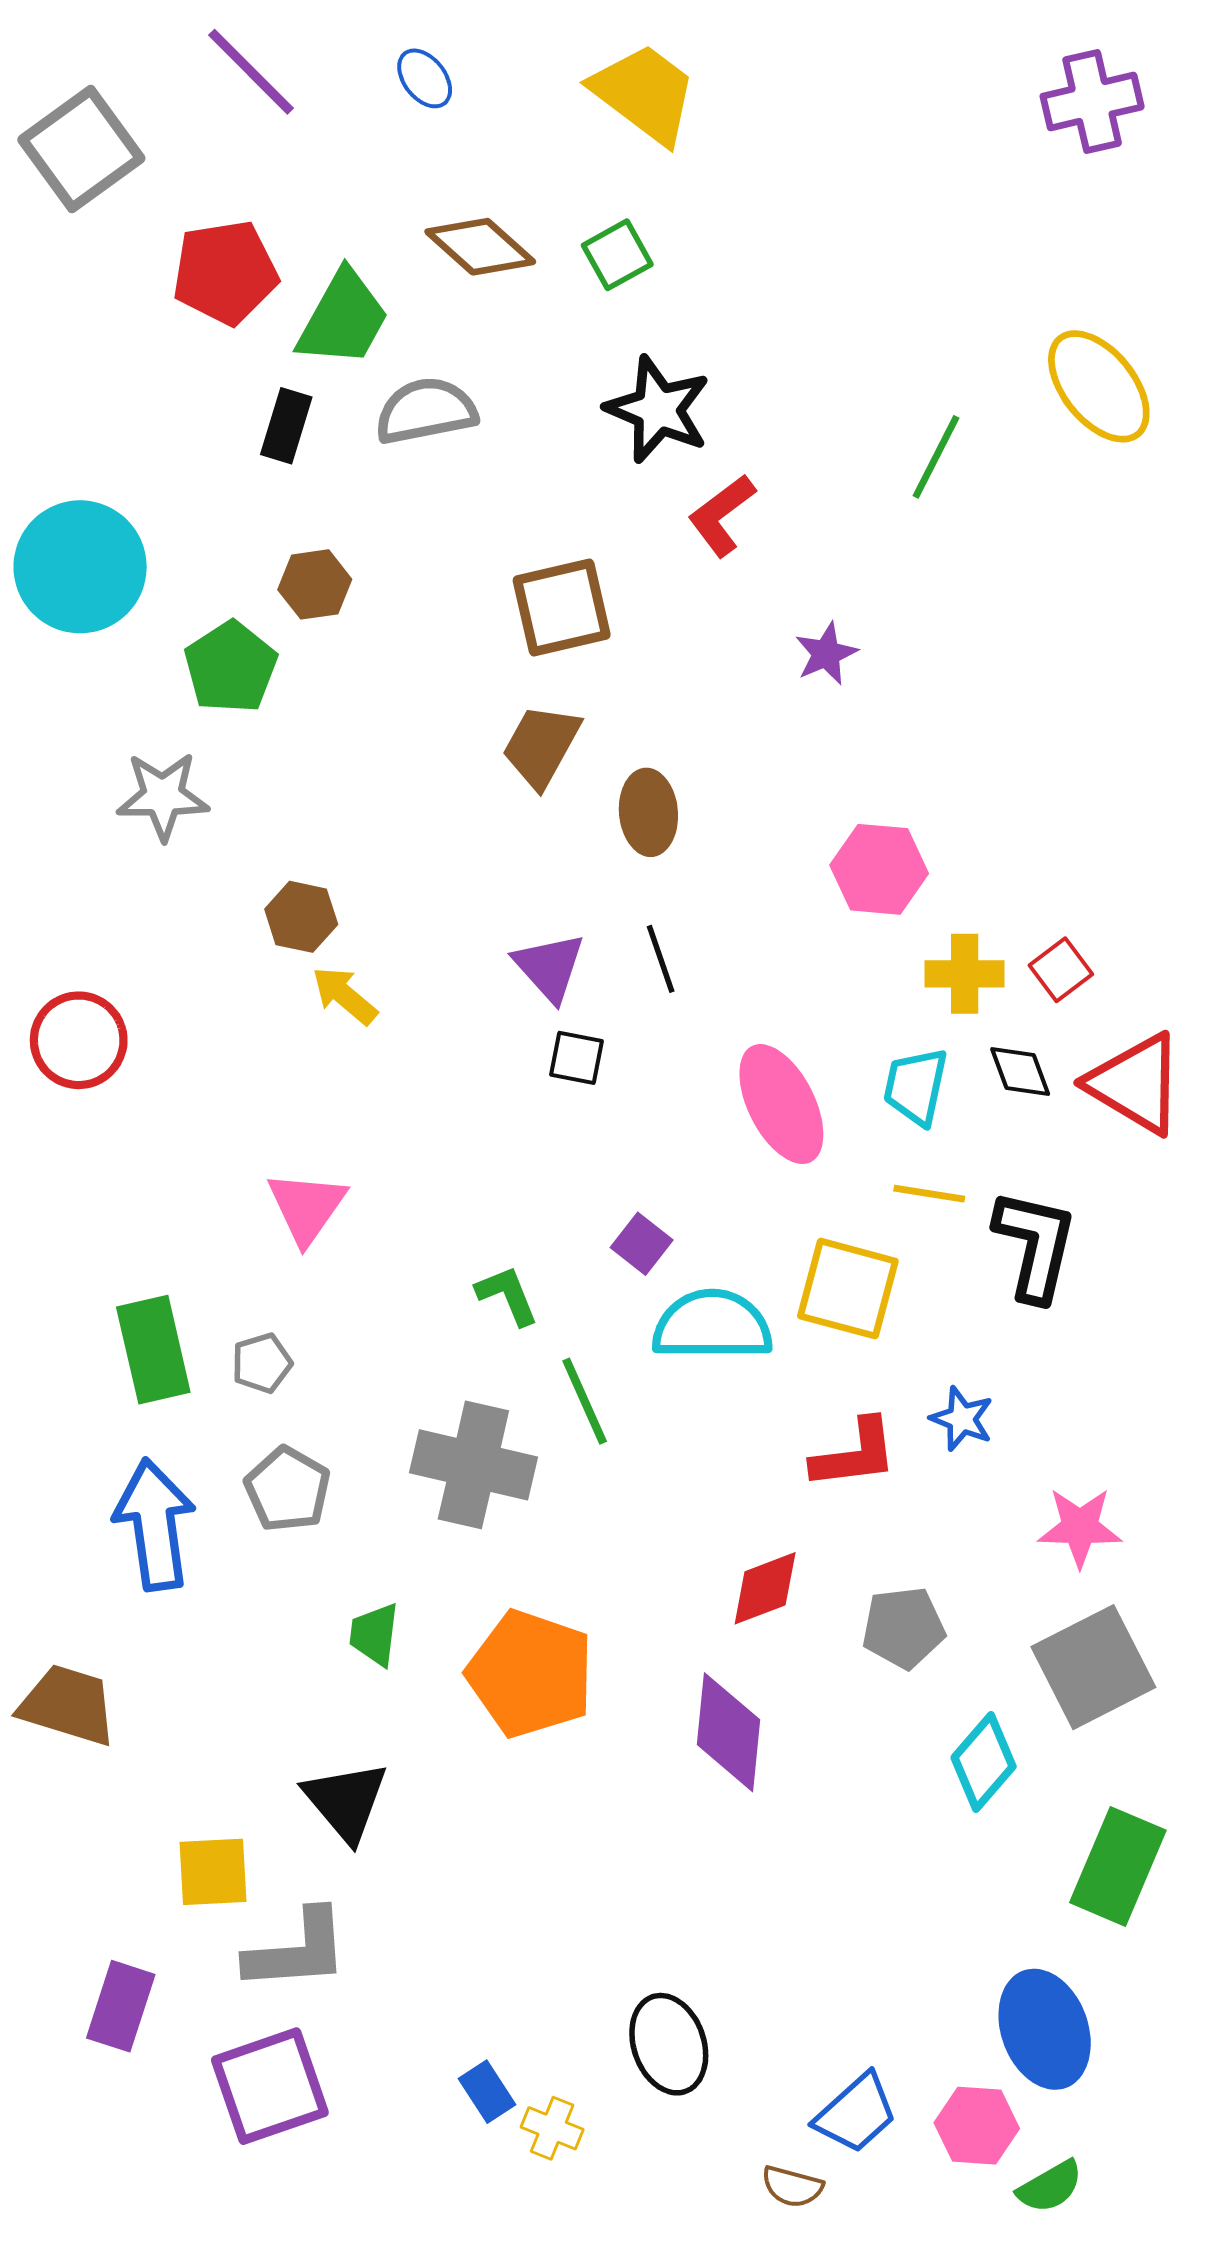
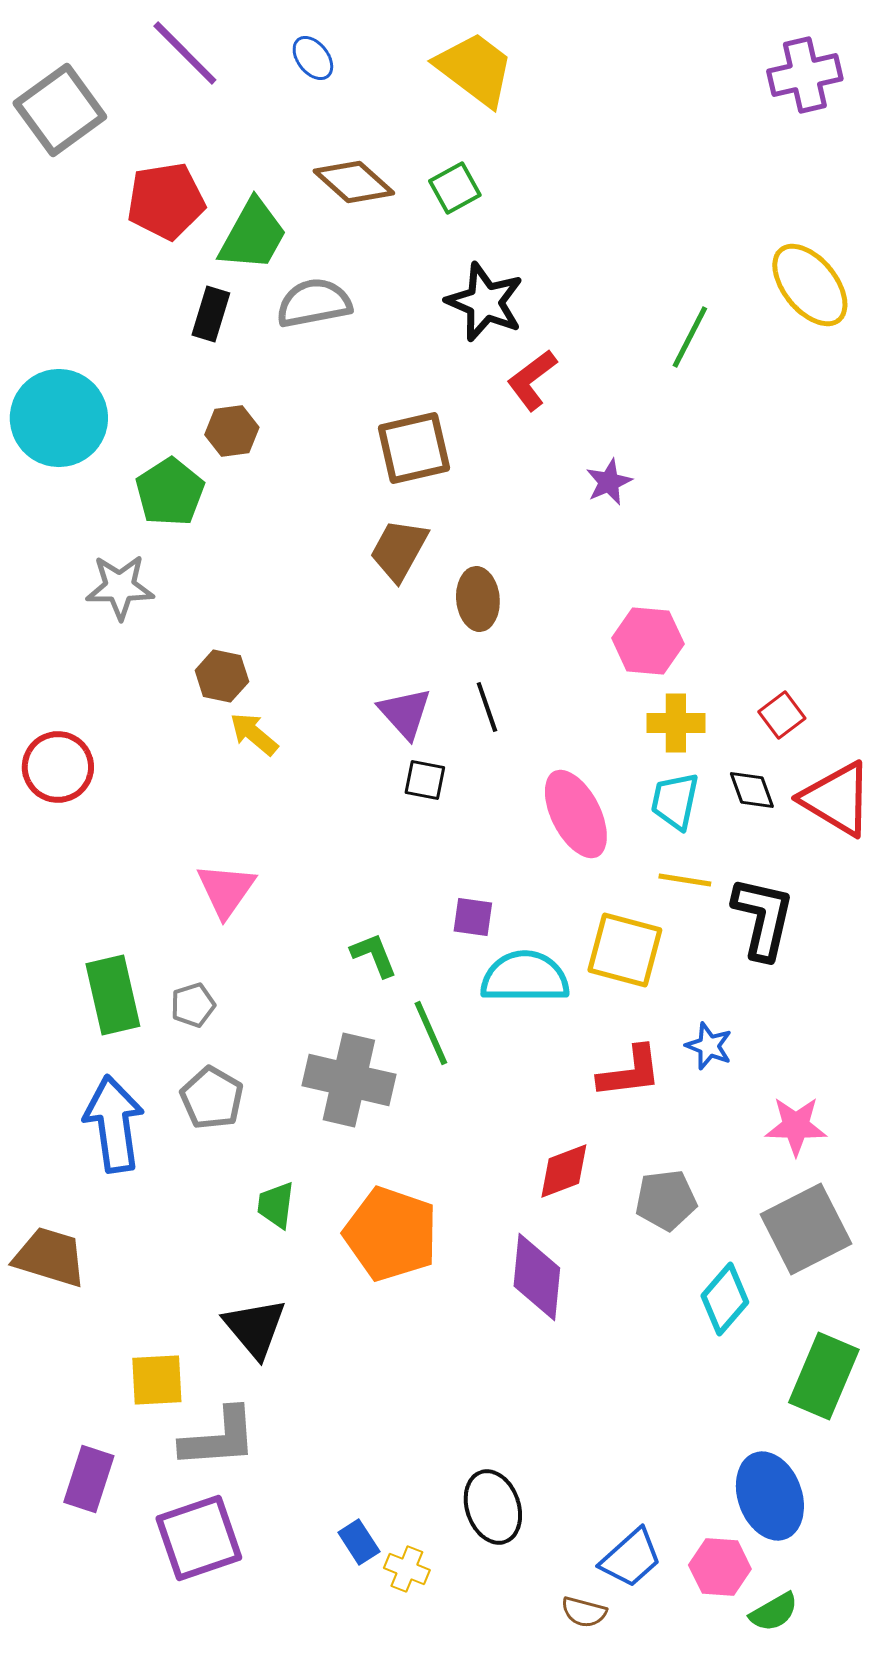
yellow cross: (965, 974) -> (676, 723), moved
purple square: (642, 1244) -> (473, 917), turned -30

